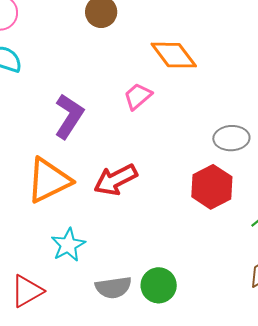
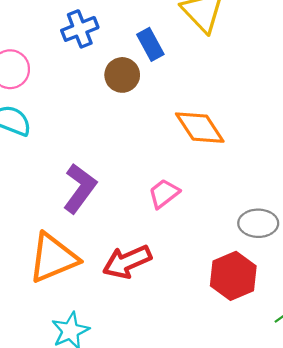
pink trapezoid: (138, 96) -> (164, 193), moved

